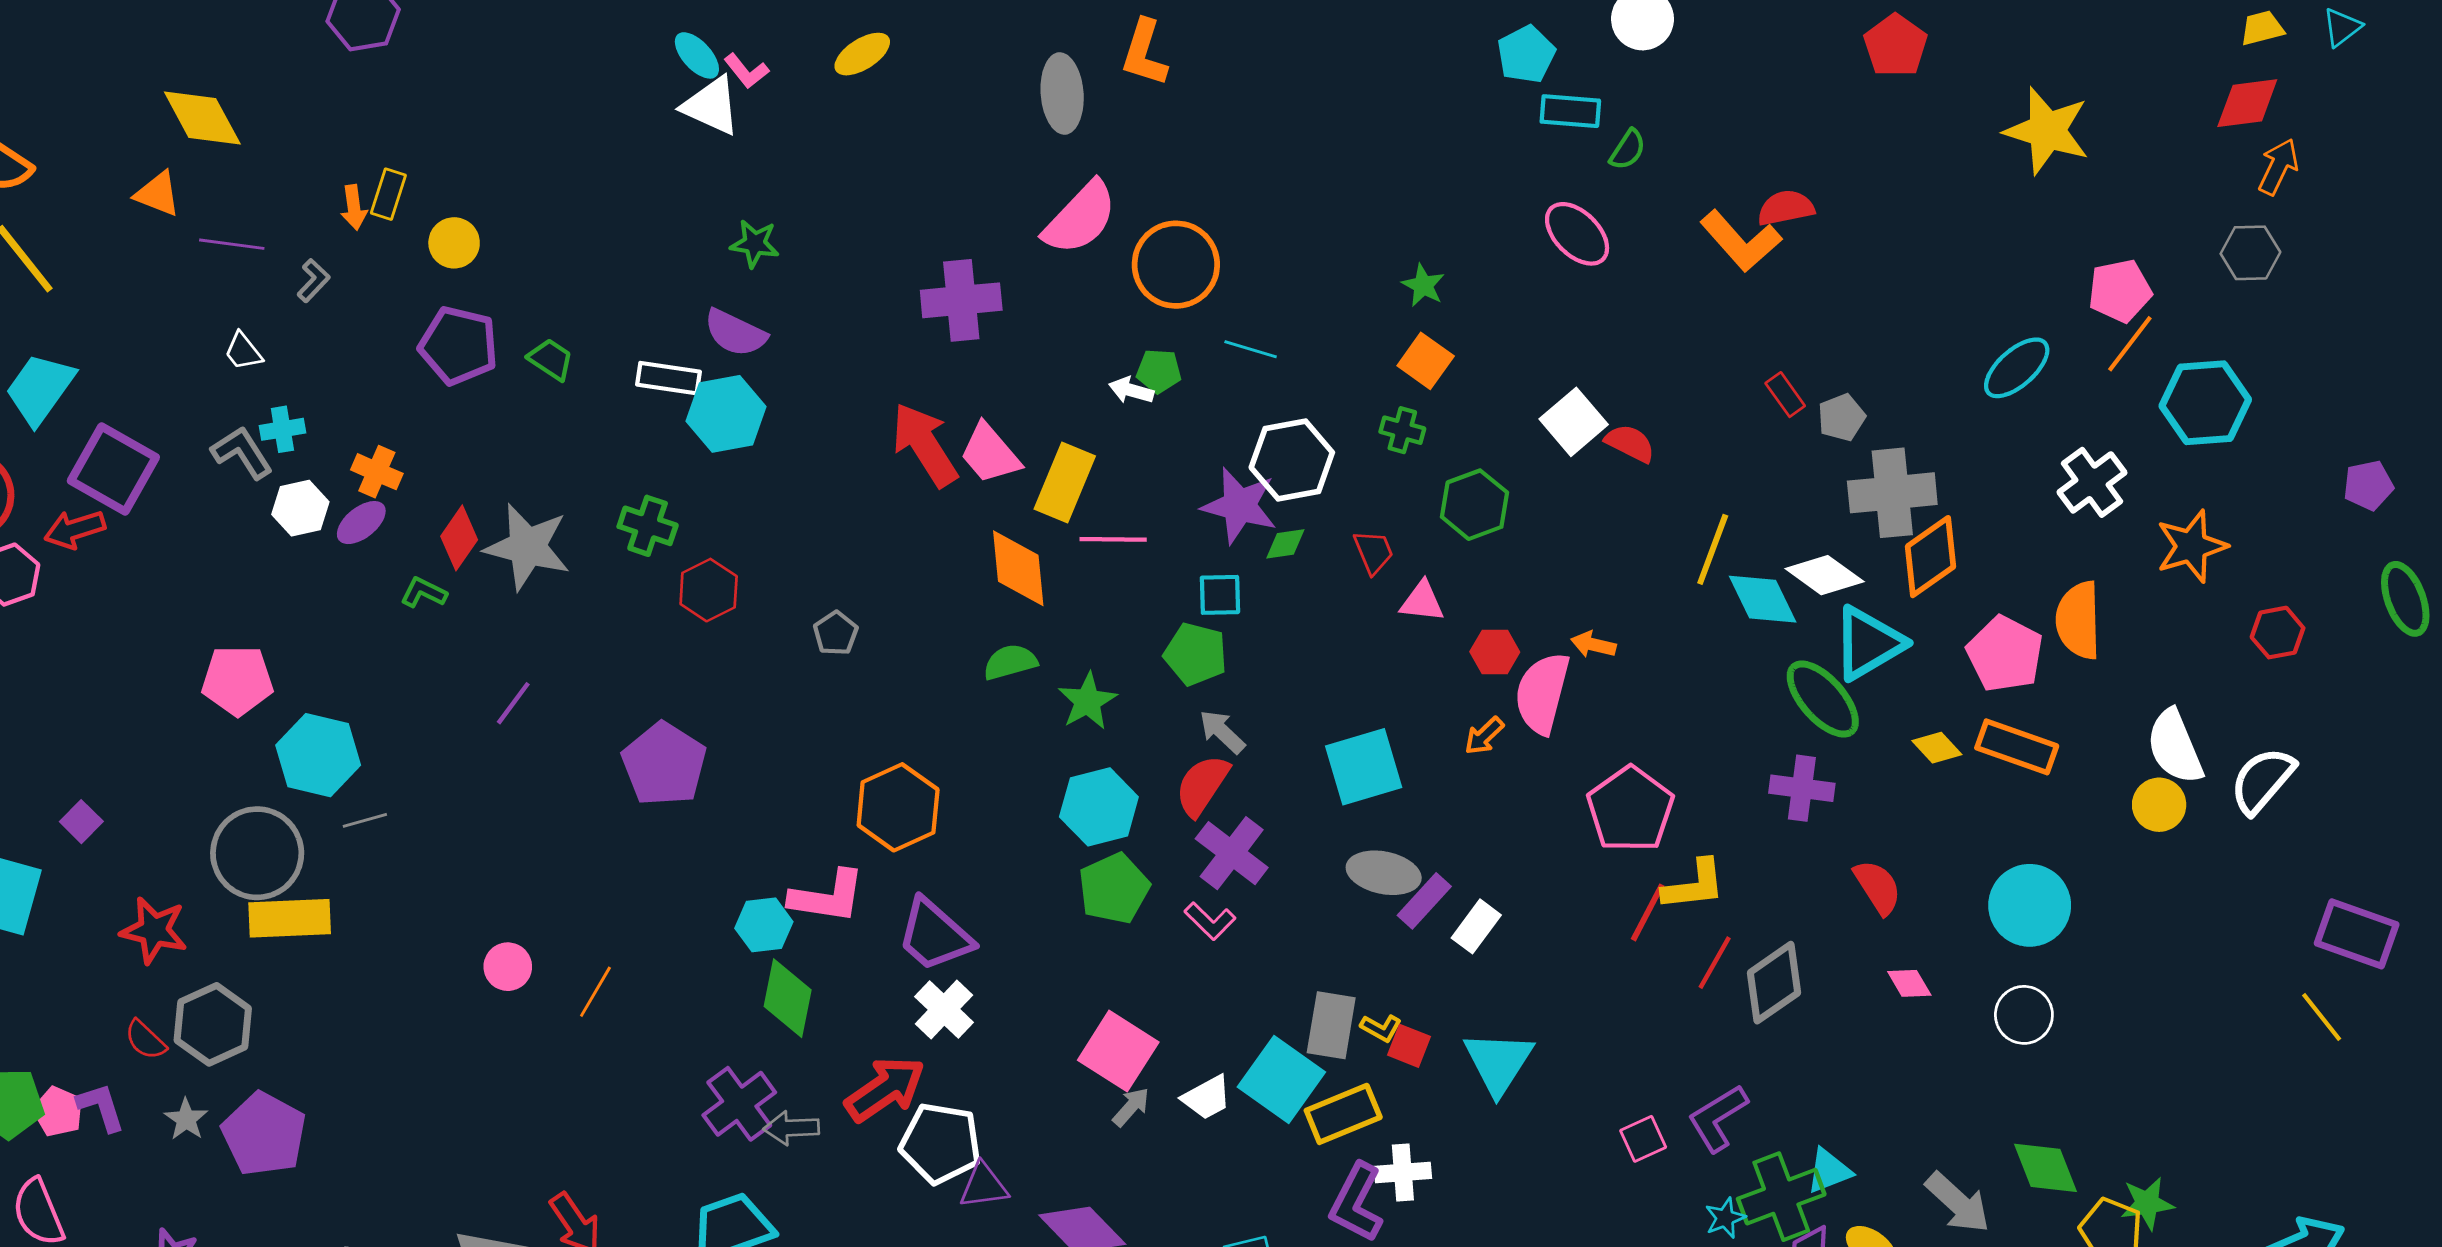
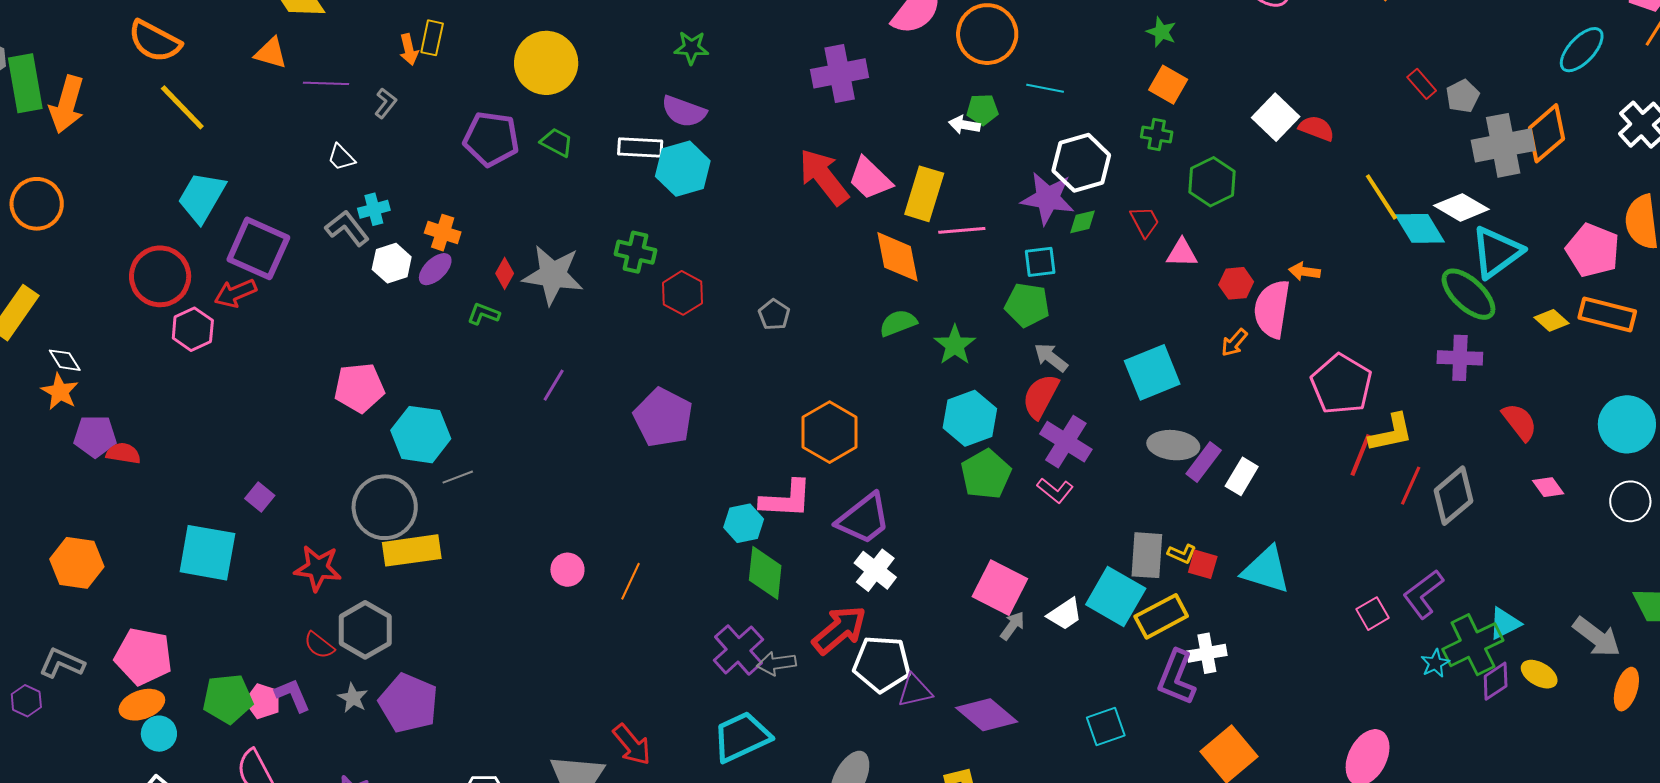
yellow circle: (454, 243) -> (546, 63), moved, size x1.8
red diamond: (459, 538) -> (505, 273), size x0.7
yellow line: (1713, 549) -> (1381, 197), turned -48
orange diamond: (1930, 557) -> (1546, 133), moved
purple trapezoid: (935, 935) -> (864, 519), turned -74
cyan triangle: (1498, 1062) -> (1266, 570), turned -40

